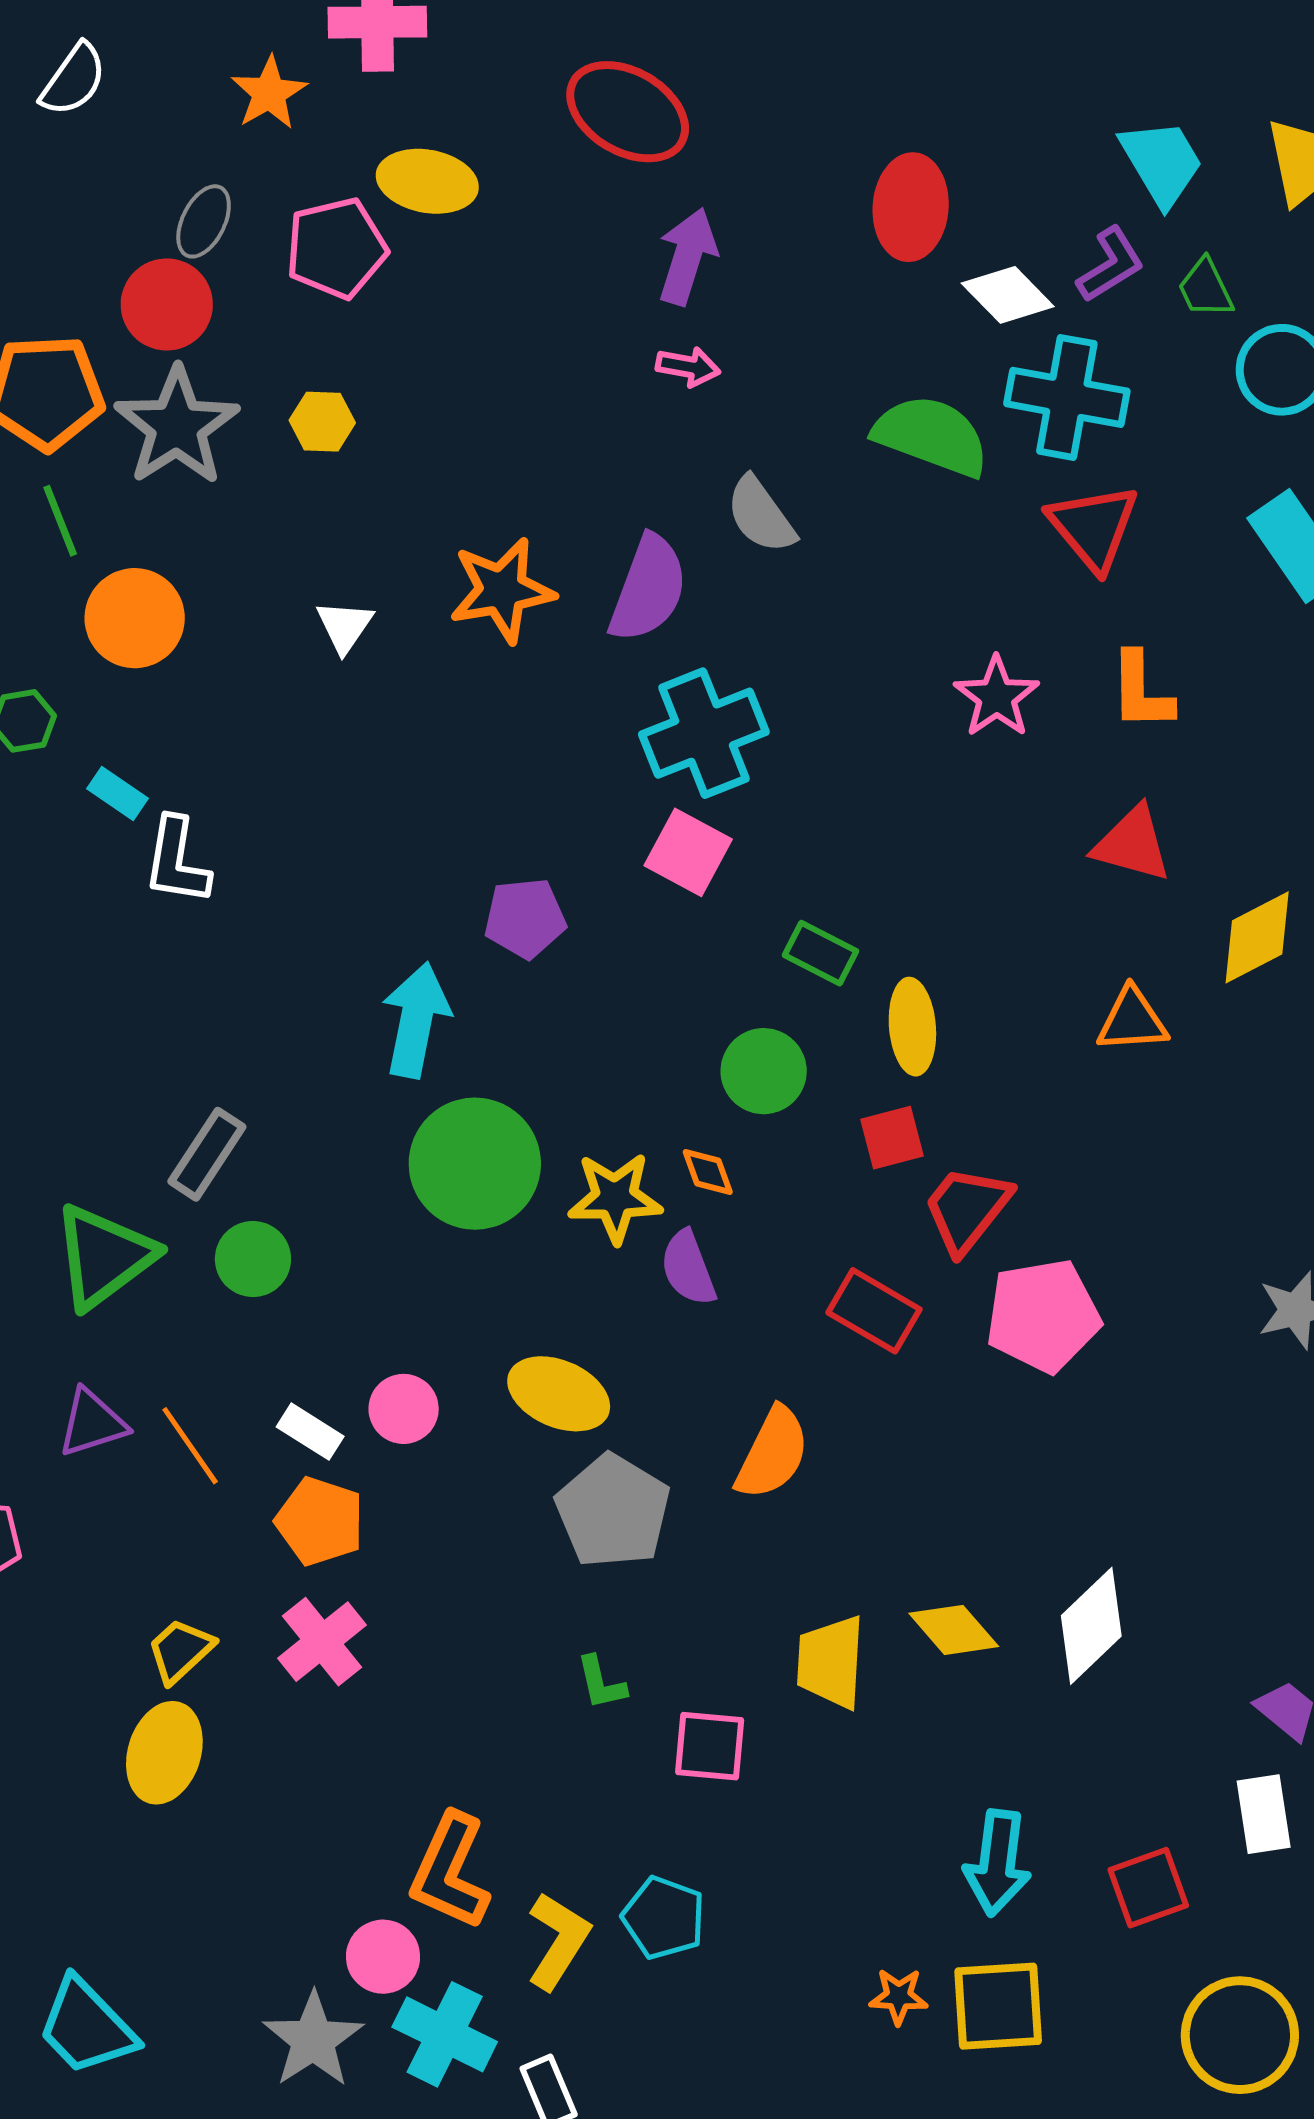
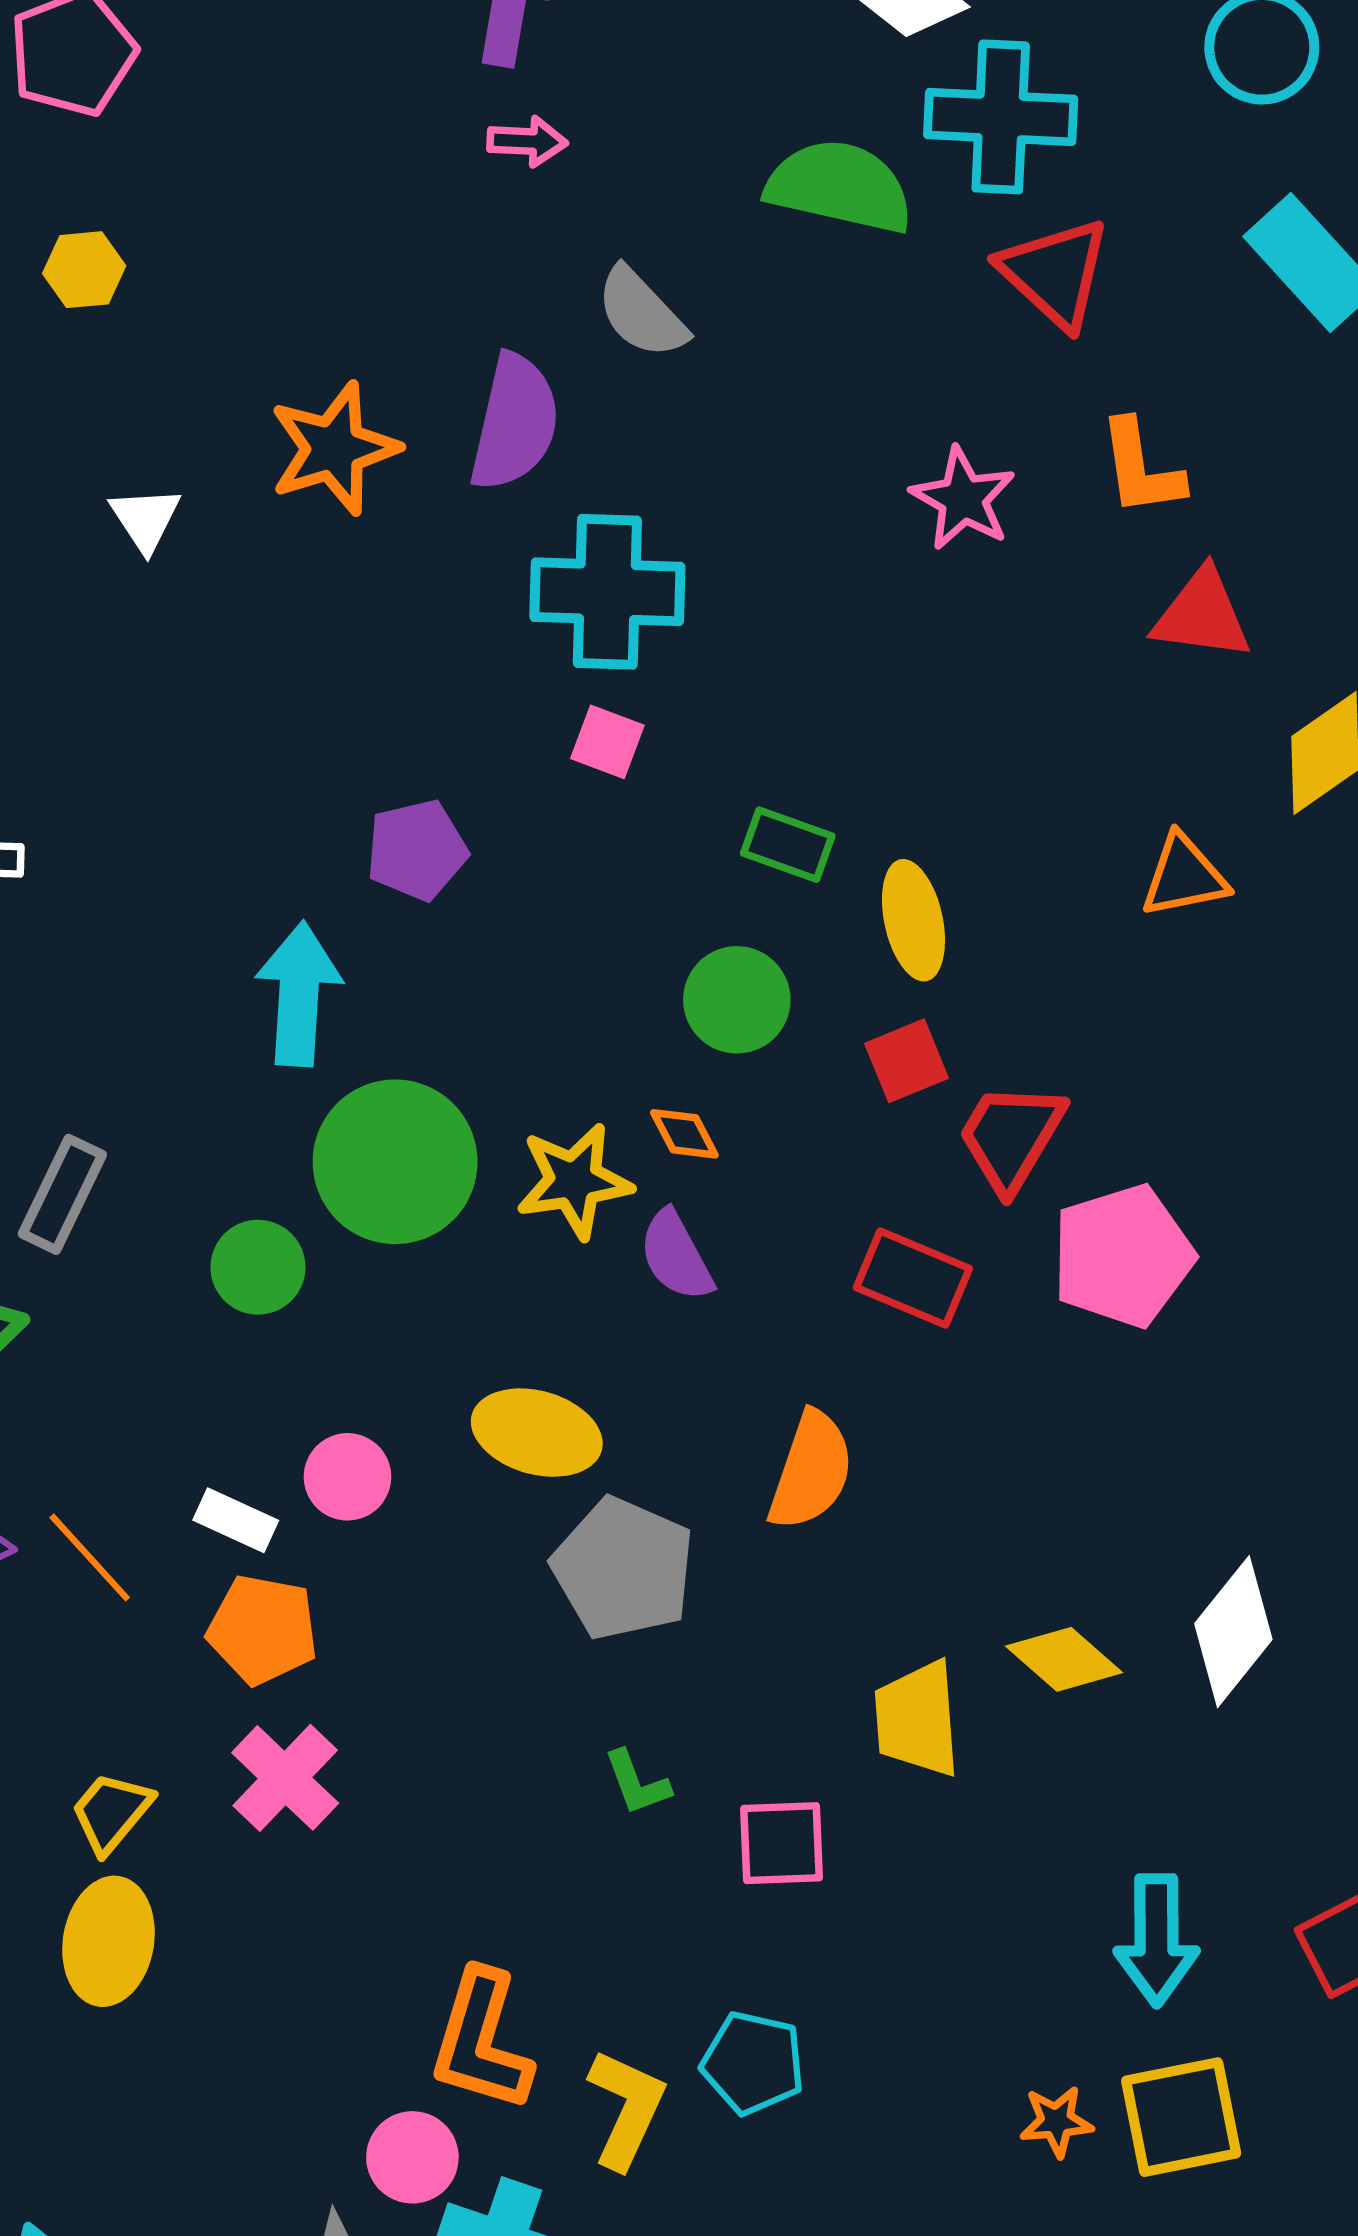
cyan cross: (704, 733) -> (607, 592), turned 31
red triangle: (1132, 844) -> (1202, 615), moved
pink square: (688, 852) -> (607, 742), size x0.7
green circle: (253, 1259) -> (258, 1267), moved

